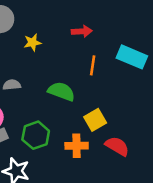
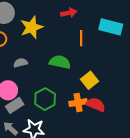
yellow star: (32, 43) -> (32, 27), size x1.6
red semicircle: (117, 146) -> (96, 105), moved

